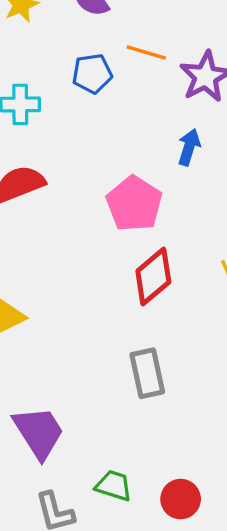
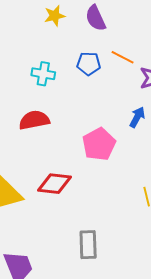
red diamond: (153, 277) -> (54, 184), moved, turned 36

